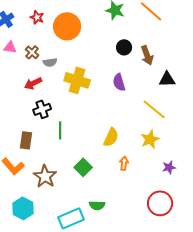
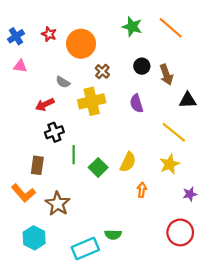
brown cross: (32, 52) -> (102, 71), moved
gray semicircle: (50, 62) -> (63, 82), turned 40
yellow cross: (77, 80) -> (92, 101), turned -30
green square: (83, 167) -> (98, 167), moved

